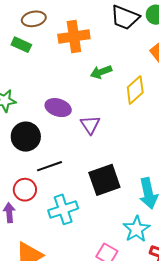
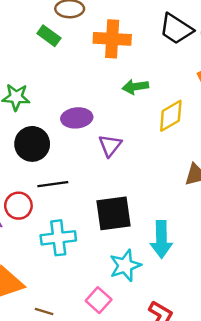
purple ellipse: (58, 108) -> (77, 118), turned -35
cyan star: (136, 229) -> (125, 266), moved

